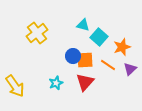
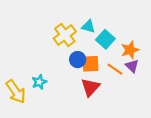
yellow cross: (37, 33) -> (65, 35), moved
purple triangle: (130, 69) -> (132, 66), moved, turned -32
cyan star: (56, 83) -> (39, 82), moved

